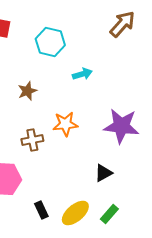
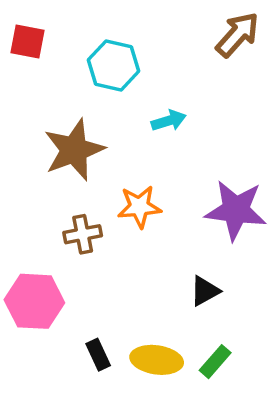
brown star: (27, 91) -> (74, 150), size x1.8
yellow ellipse: (75, 213) -> (157, 360), turned 48

